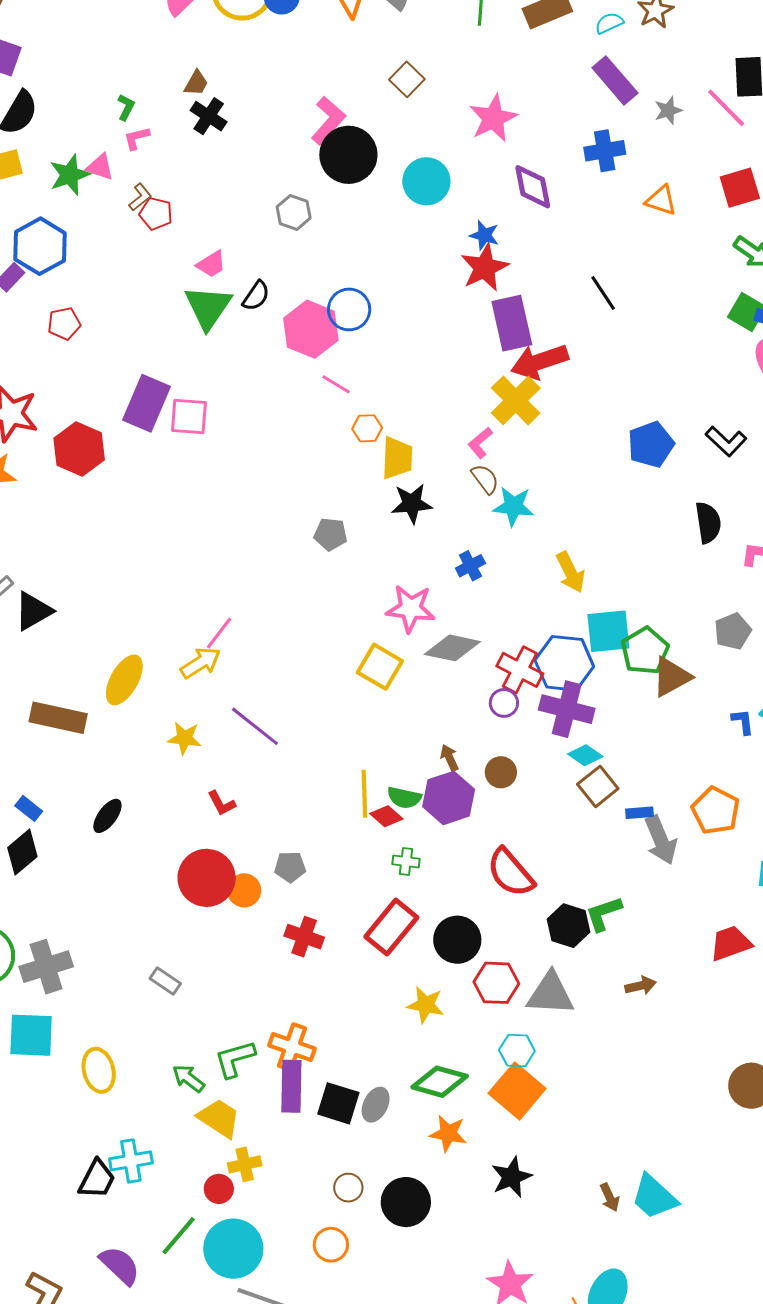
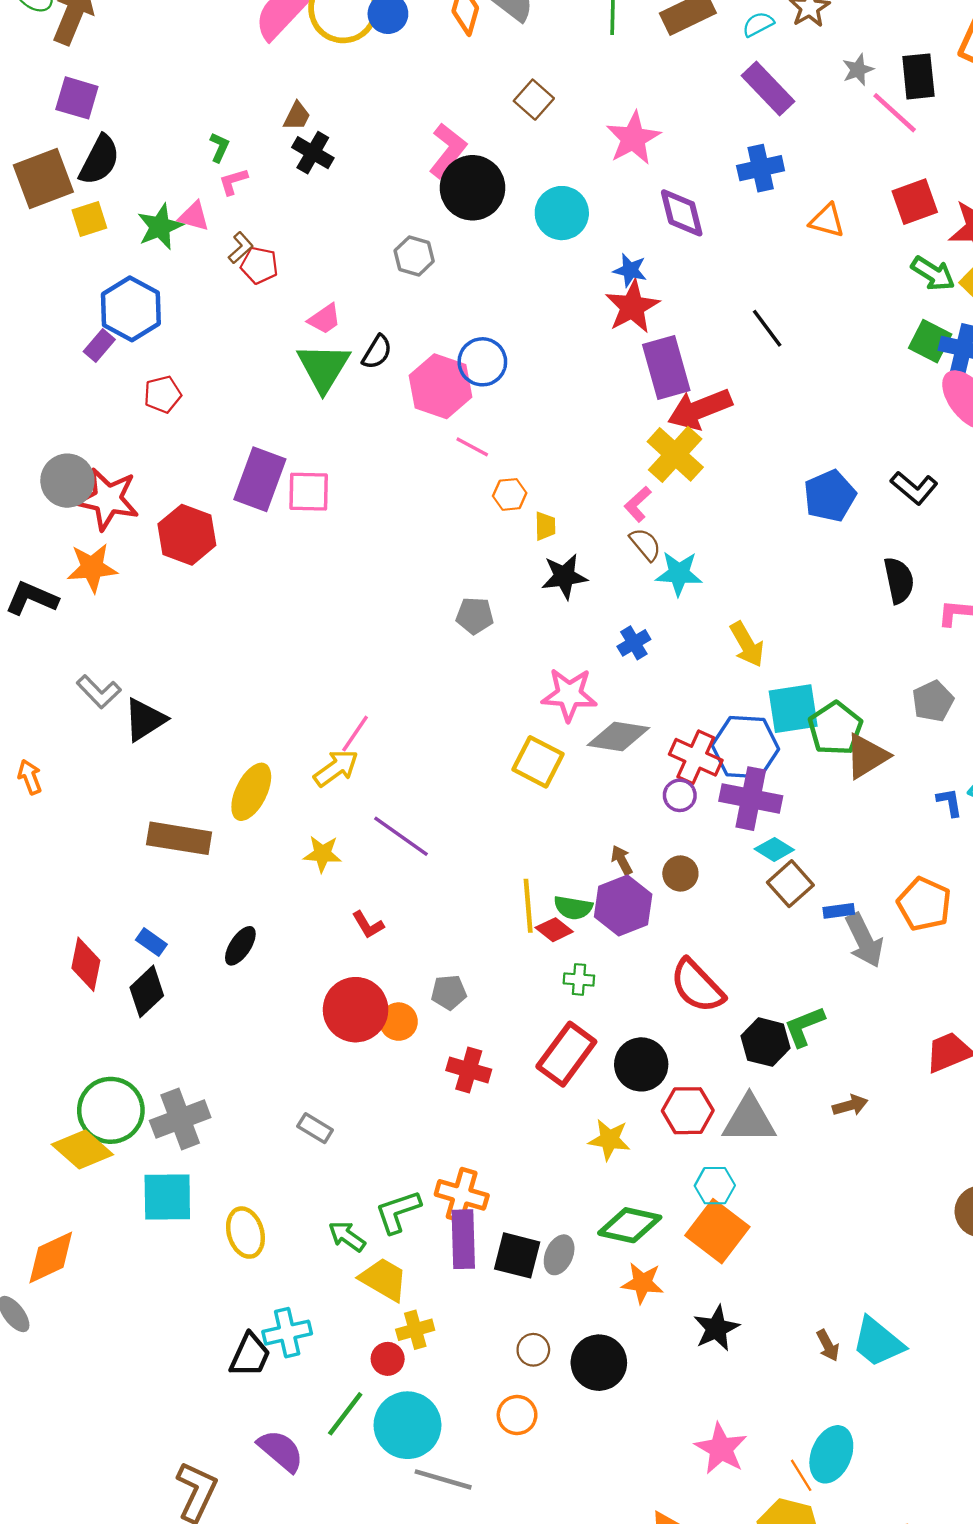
gray star: (668, 110) -> (858, 70), moved
yellow trapezoid: (397, 458) -> (545, 526), size x0.6

